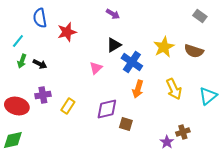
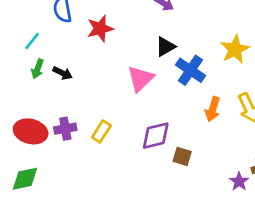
pink triangle: (96, 68) -> (140, 79), size x1.5
orange arrow: (138, 89) -> (213, 109), moved
purple cross: (43, 95) -> (65, 129), moved

